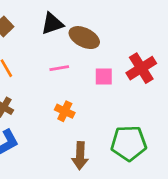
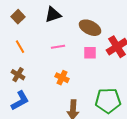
brown ellipse: (84, 38) -> (90, 28), moved

